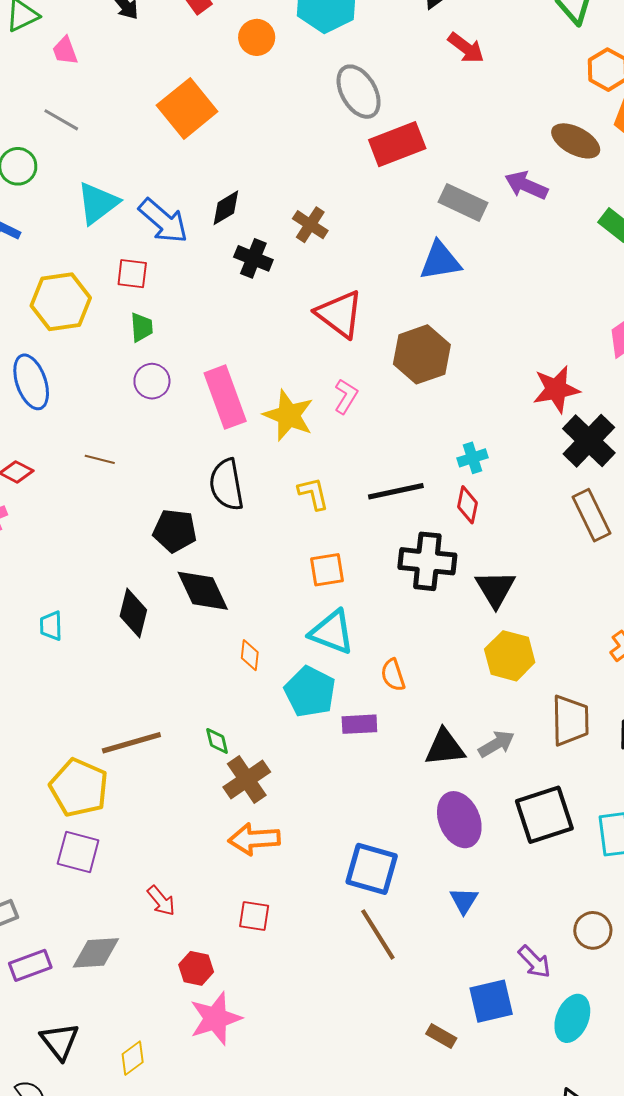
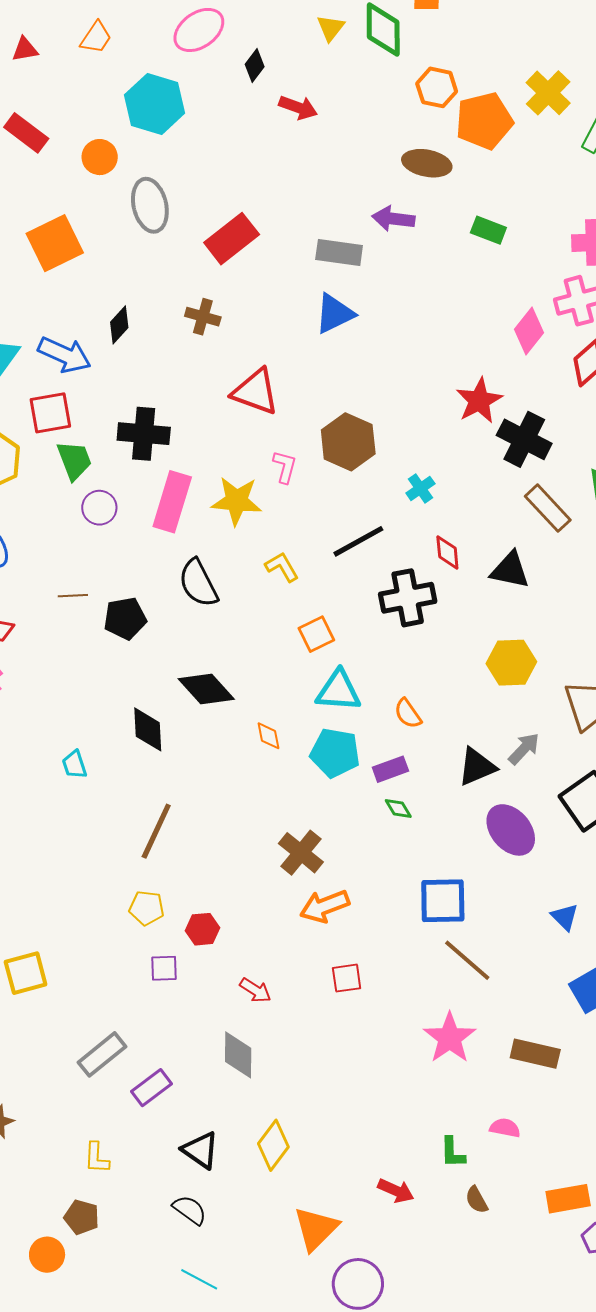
gray ellipse: (359, 92) -> (150, 205), moved, turned 34
orange square: (187, 108) -> (55, 243), turned 30
red rectangle: (397, 144) -> (232, 239), moved
black cross: (253, 258) -> (144, 434), moved, size x1.4
red square: (132, 274) -> (50, 413), size x1.4
green trapezoid: (142, 327) -> (74, 460), size x1.4
brown hexagon: (422, 354) -> (348, 442), moved
pink rectangle: (225, 397) -> (172, 502), turned 54
red diamond: (467, 505) -> (447, 553), moved
black pentagon: (175, 531) -> (125, 618), moved
black triangle: (495, 589) -> (510, 570), moved, turned -30
green diamond: (217, 741) -> (398, 808), moved
brown line: (131, 743) -> (156, 831), moved, turned -32
yellow pentagon: (79, 788) -> (147, 908), size x0.6
purple square: (78, 852) -> (164, 968), size x0.7
blue triangle: (464, 901) -> (565, 917), moved
gray diamond: (96, 953) -> (238, 1055), moved, turned -69
red hexagon: (196, 968) -> (203, 929), moved
pink star: (215, 1018) -> (450, 1038), moved
brown rectangle: (441, 1036) -> (535, 1054), moved, size x1.6
yellow diamond: (133, 1058) -> (273, 1145), size x1.4

